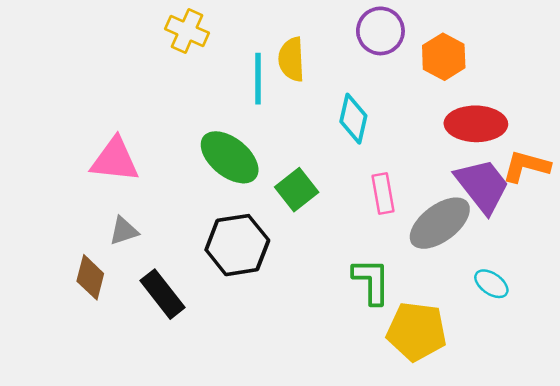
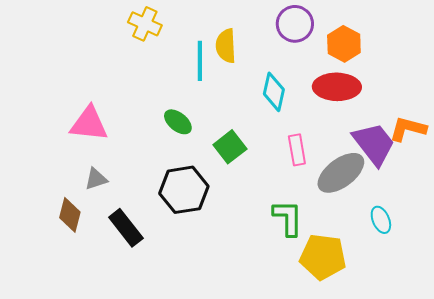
red ellipse: (476, 124) -> (337, 87), moved
green ellipse: (230, 157) -> (178, 122), size x0.6
cyan ellipse: (491, 284) -> (381, 220), turned 32

